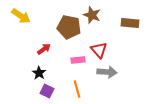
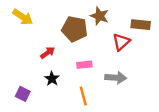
red triangle: (99, 50) -> (121, 42), moved, turned 30
black star: (39, 73) -> (52, 79), moved
purple square: (47, 91) -> (23, 94), moved

